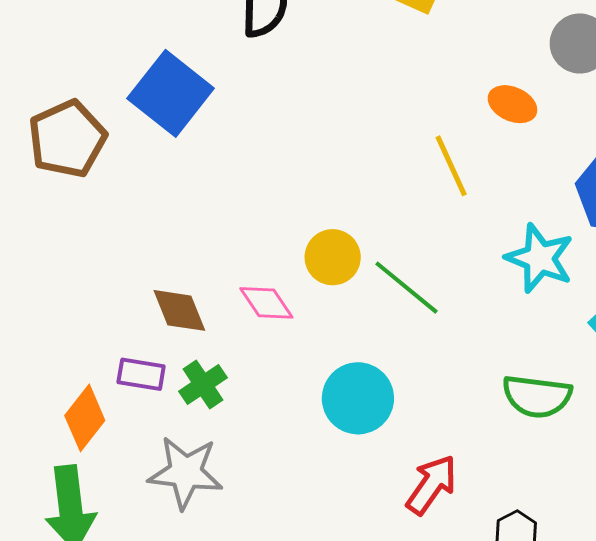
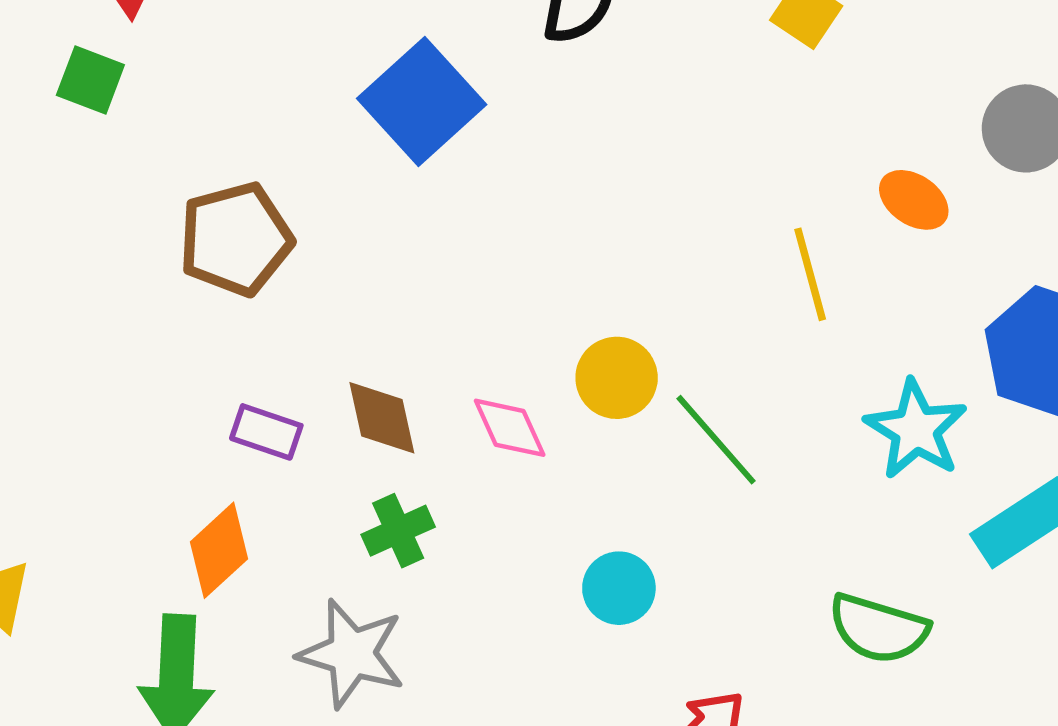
brown pentagon: (67, 139) -> (236, 239), moved
purple rectangle: (141, 374) -> (266, 432), moved
cyan circle: (358, 398) -> (619, 588), size x0.7

